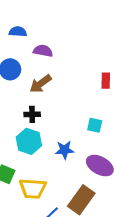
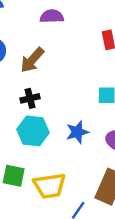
purple semicircle: (43, 51) -> (52, 16), moved

